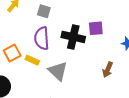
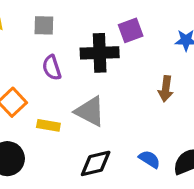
purple semicircle: (42, 38) -> (52, 68), size x0.7
yellow rectangle: (32, 60) -> (48, 125), moved

